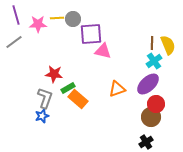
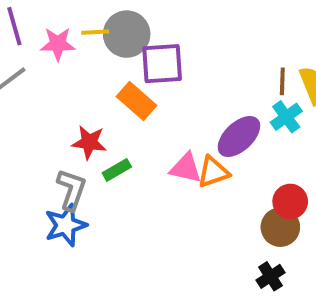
gray circle: (73, 19) -> (127, 34), size x1.5
pink triangle: (103, 51) -> (186, 168), moved
purple ellipse: (148, 84) -> (239, 136), moved
orange rectangle: (78, 99) -> (137, 101), moved
blue star: (42, 116) -> (66, 225), size x1.5

